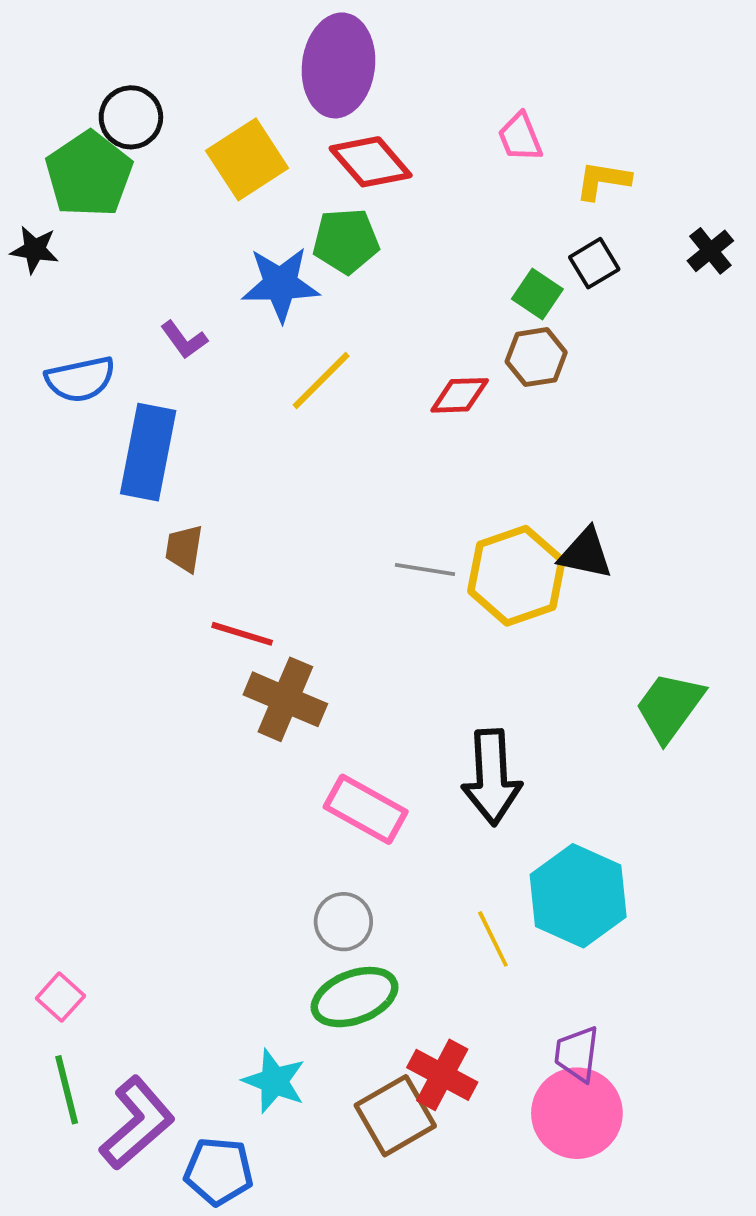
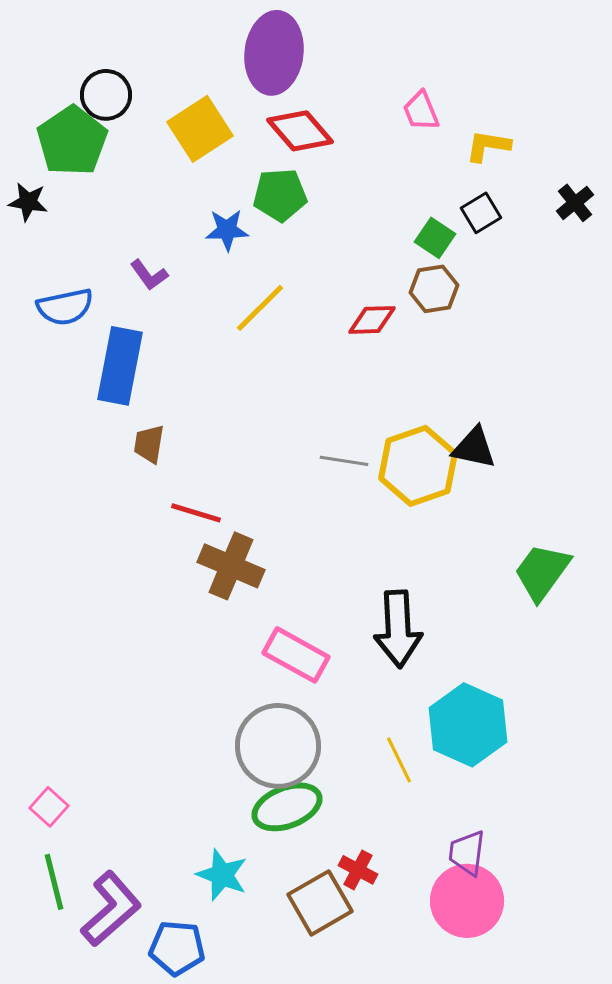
blue star: (280, 284) -> (227, 230), size x0.7
gray circle: (343, 922) -> (278, 746), size x1.8
red cross: (442, 1075) -> (358, 870), size x0.7

